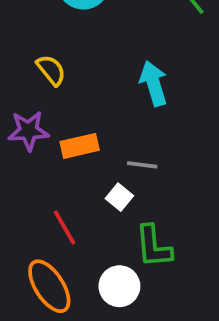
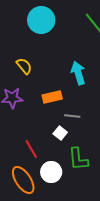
orange rectangle: (80, 146) -> (52, 97), moved
white circle: (119, 286) -> (51, 172), moved

